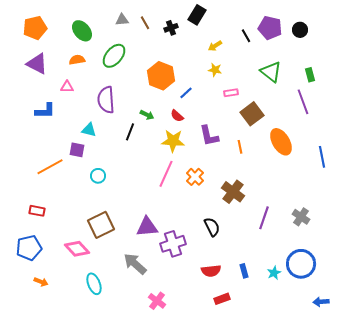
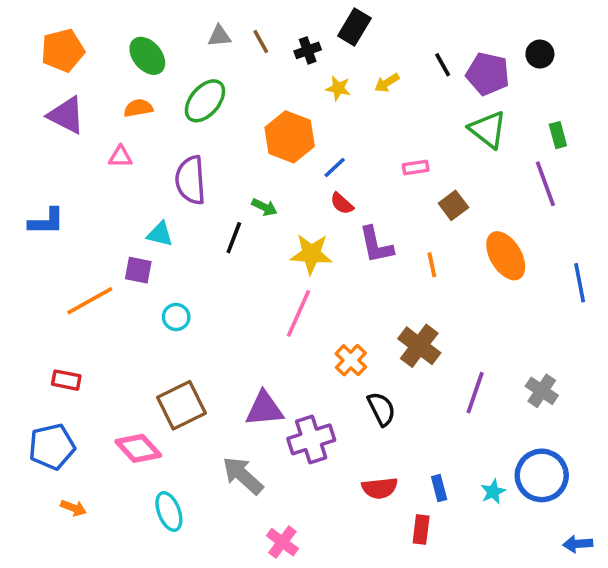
purple pentagon: (270, 28) -> (488, 74), moved
yellow star: (215, 70) -> (338, 88), moved
blue L-shape: (45, 111) -> (46, 222), moved
brown square: (252, 114) -> (453, 205), size x0.7
red semicircle: (177, 116) -> (342, 204), moved
orange cross: (195, 177) -> (351, 360), moved
red rectangle: (222, 299) -> (421, 529), moved, turned -63

